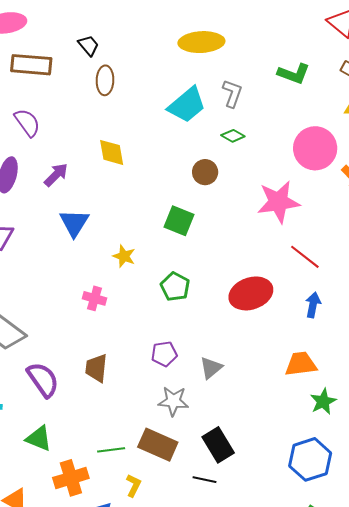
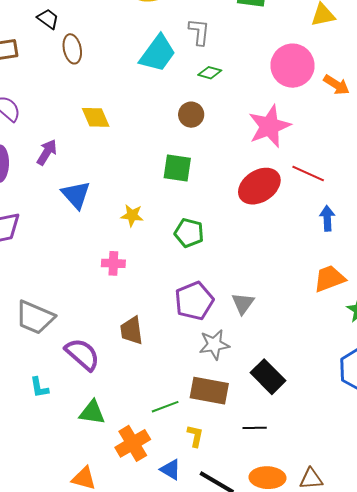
red ellipse: (251, 293) -> (259, 186), moved
purple pentagon: (164, 354) -> (194, 301), size x1.5
black line: (204, 480) -> (255, 428), moved

